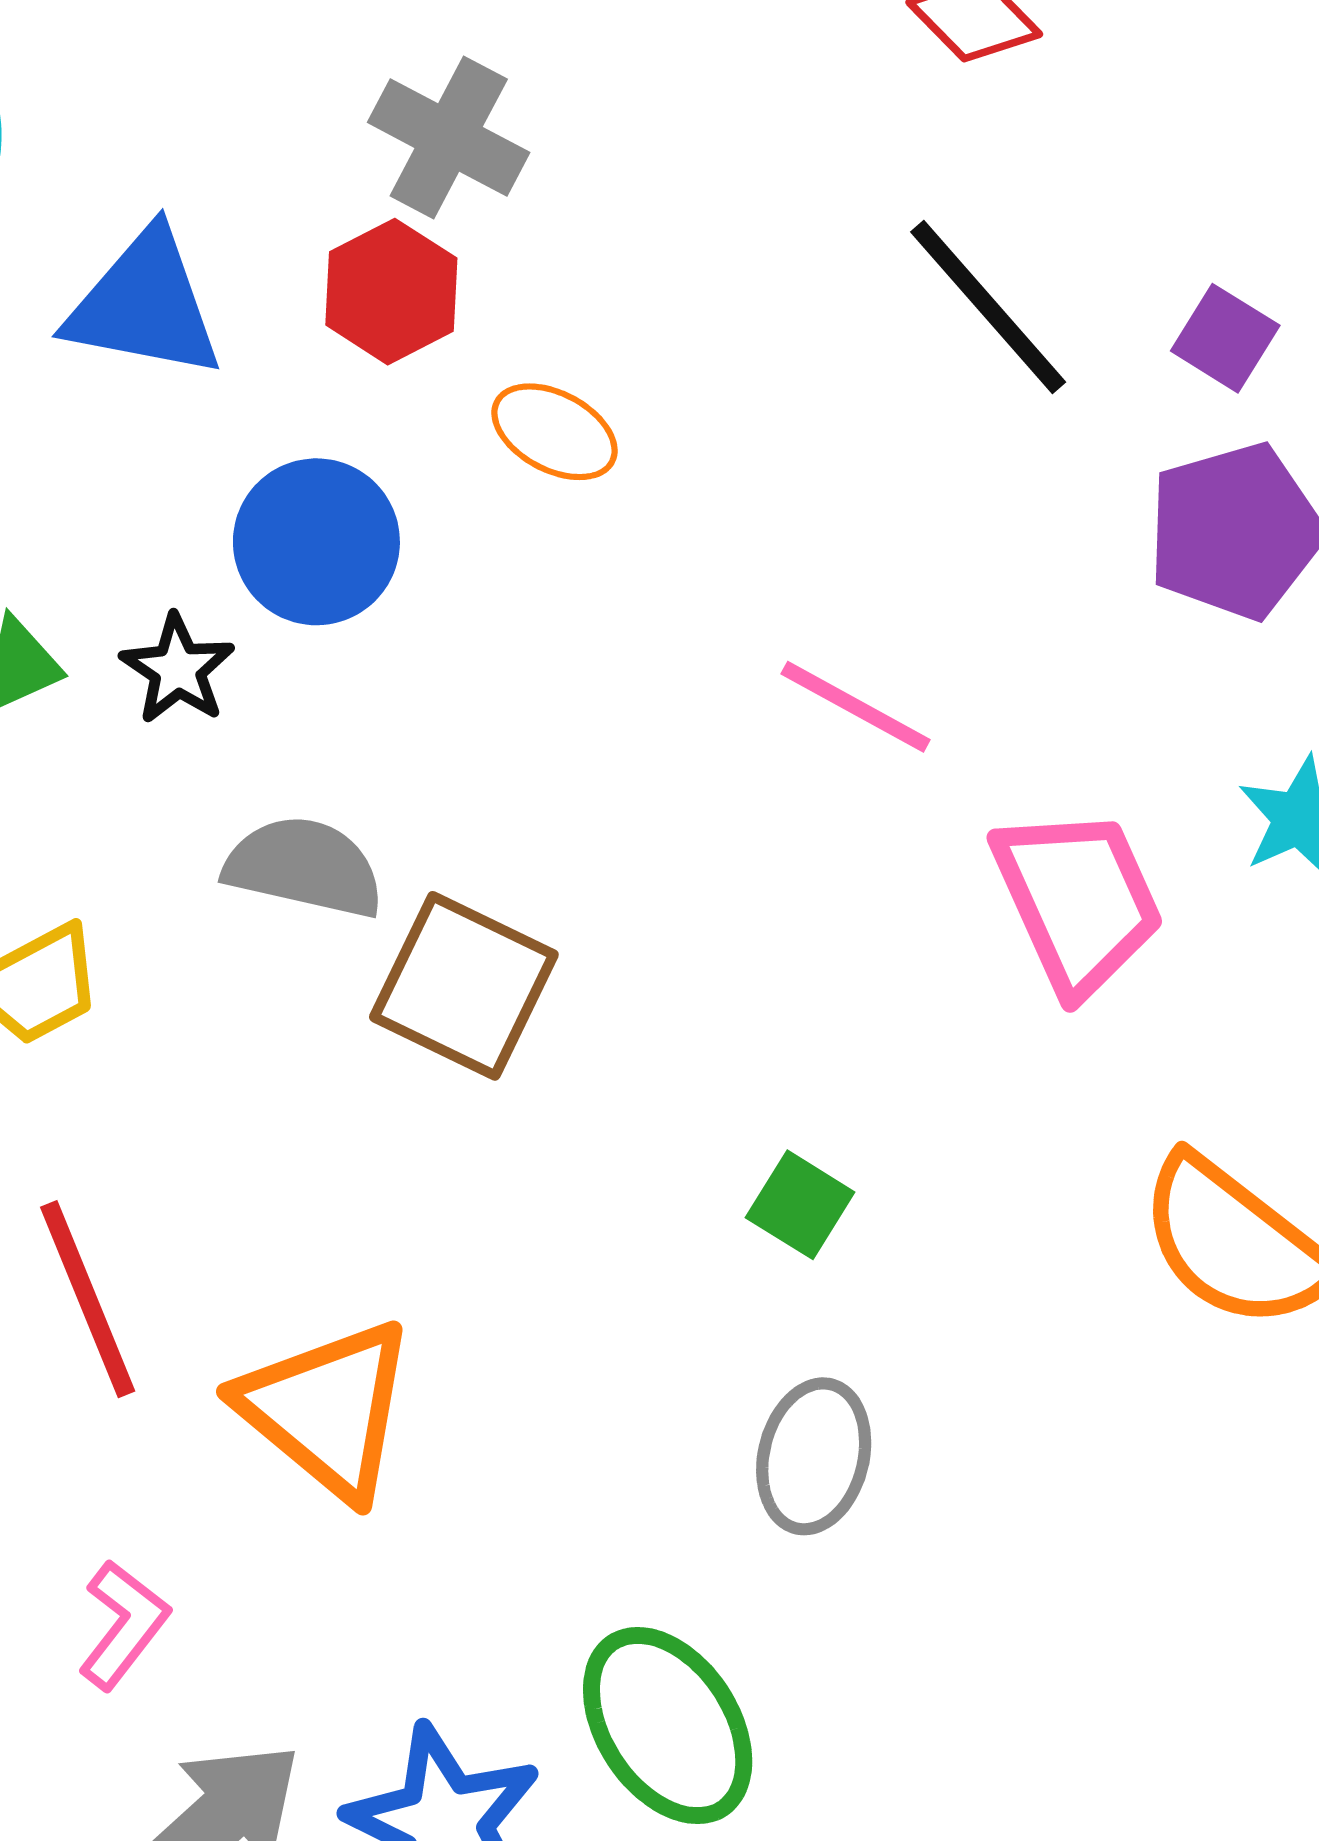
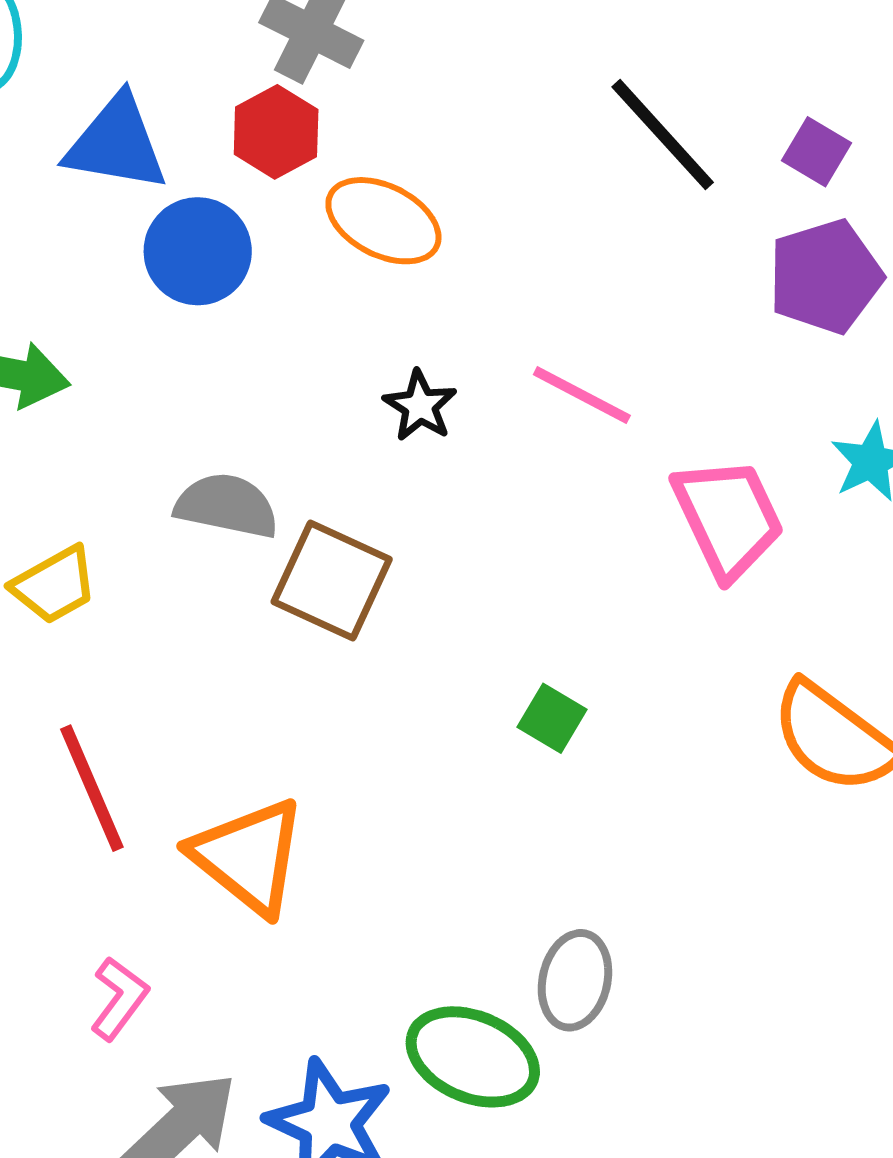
orange ellipse: (555, 432) -> (383, 221), size x1.4
blue circle: (316, 542) -> (198, 251), moved
black star: (178, 669) -> (420, 406), moved
gray ellipse: (814, 1456) -> (575, 980), moved
green ellipse: (668, 1726) -> (473, 1057), turned -33

